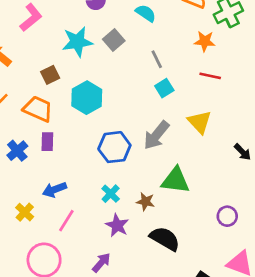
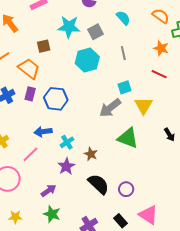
cyan square: (164, 88) -> (124, 87), moved
cyan hexagon: (87, 98) -> (87, 60), moved
blue hexagon: (114, 147) -> (56, 99), moved
green triangle: (175, 180) -> (128, 138), moved
blue arrow: (55, 190) -> (43, 132), moved
purple circle: (227, 216) -> (126, 189), moved

